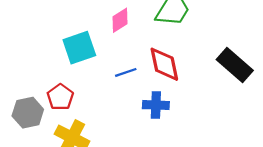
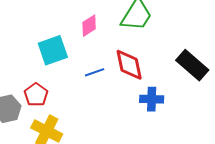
blue cross: (156, 105) -> (152, 99), moved

